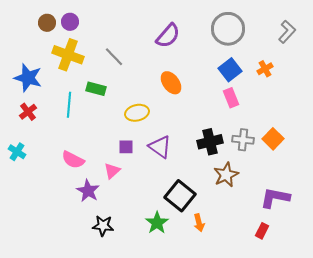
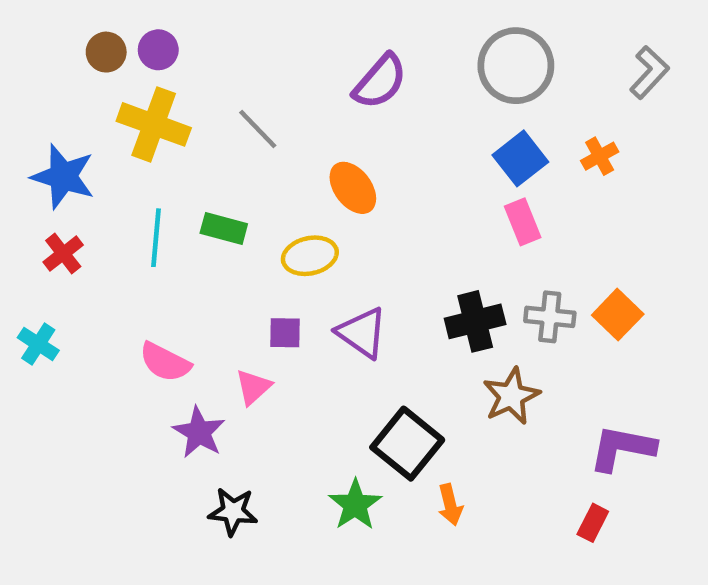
orange ellipse: (171, 83) -> (353, 188), moved
green rectangle: (96, 89) -> (224, 229), moved

